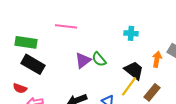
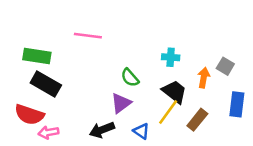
cyan cross: (131, 33) -> (171, 57), moved
purple triangle: (83, 60) -> (121, 103), moved
red semicircle: (20, 88) -> (29, 115), size x1.6

